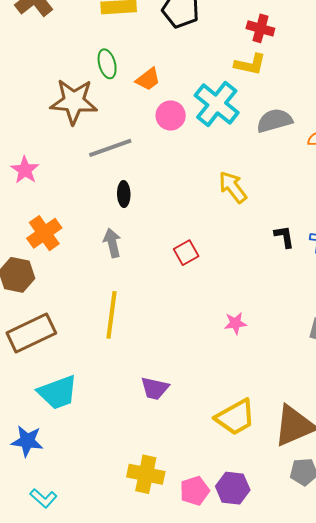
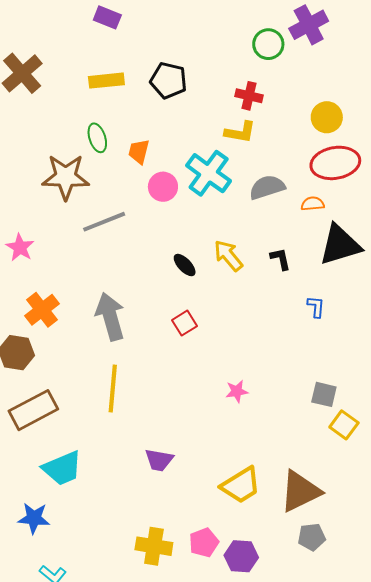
orange trapezoid: (148, 79) -> (139, 151), turned 144
black ellipse: (124, 194) -> (185, 265), moved, turned -40
black L-shape: (284, 237) -> (280, 259), moved
gray arrow: (112, 243) -> (110, 317), size x1.6
pink pentagon: (195, 491) -> (204, 543), moved

